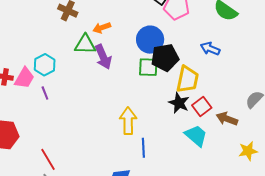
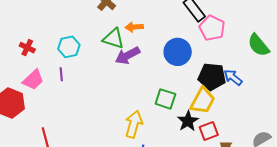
purple arrow: (103, 57) -> (127, 56), turned 70
black pentagon: (165, 57) -> (212, 77), moved
green square: (148, 67) -> (165, 99), moved
pink trapezoid: (24, 78) -> (33, 80), moved

